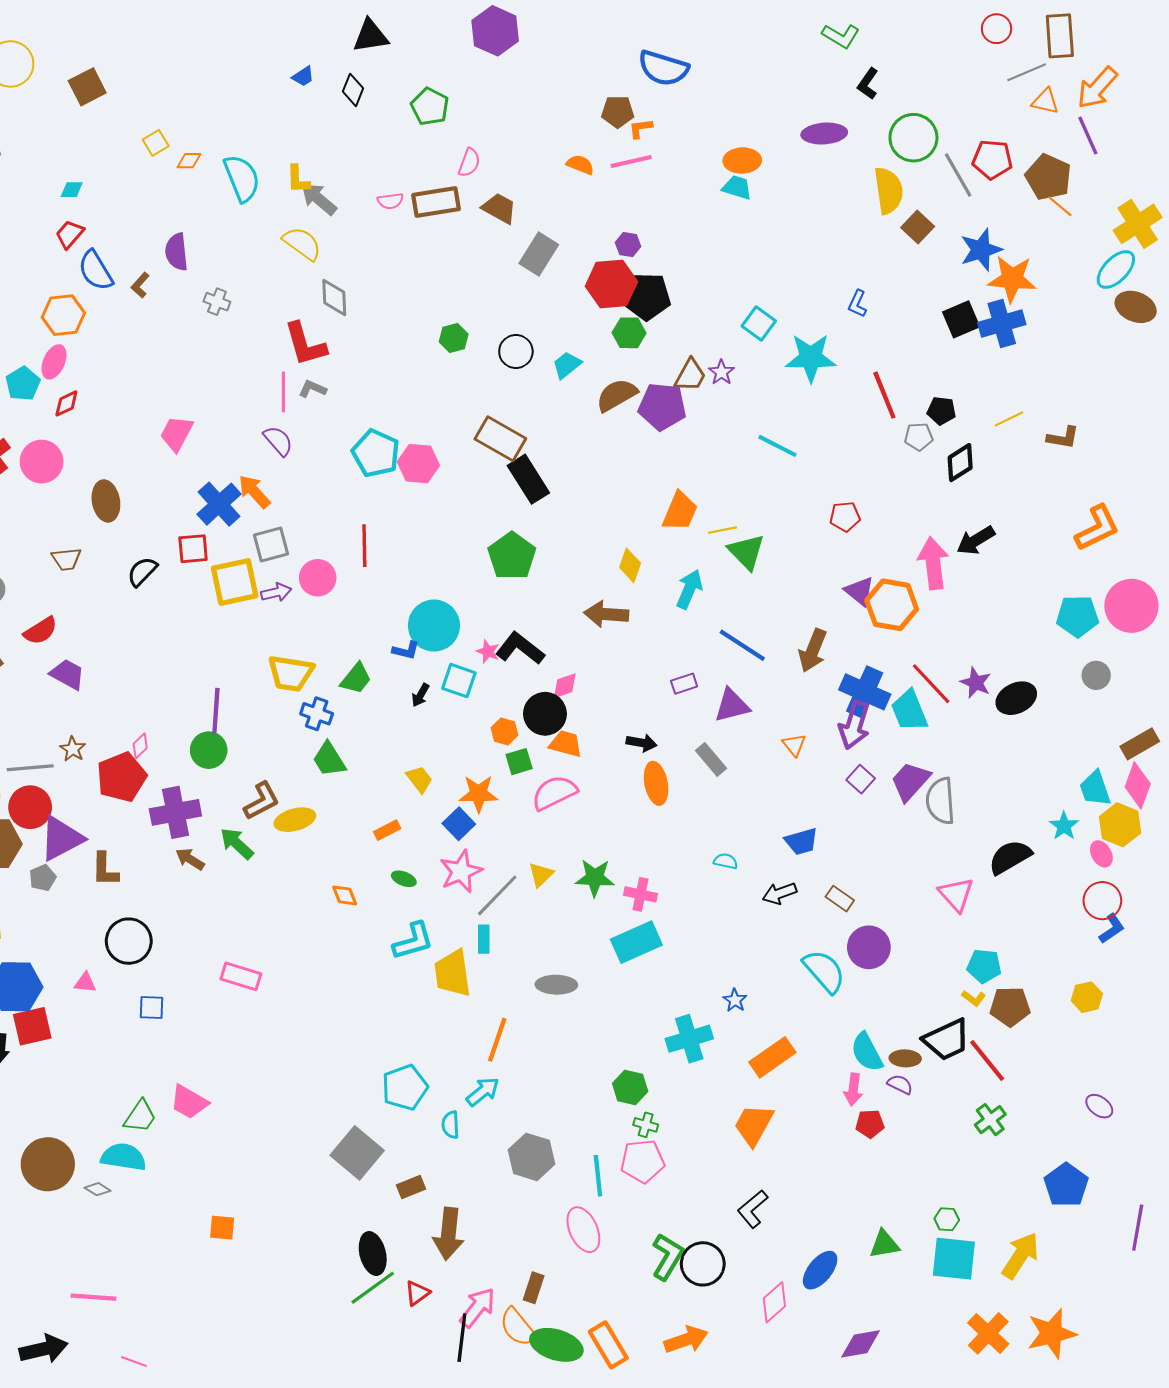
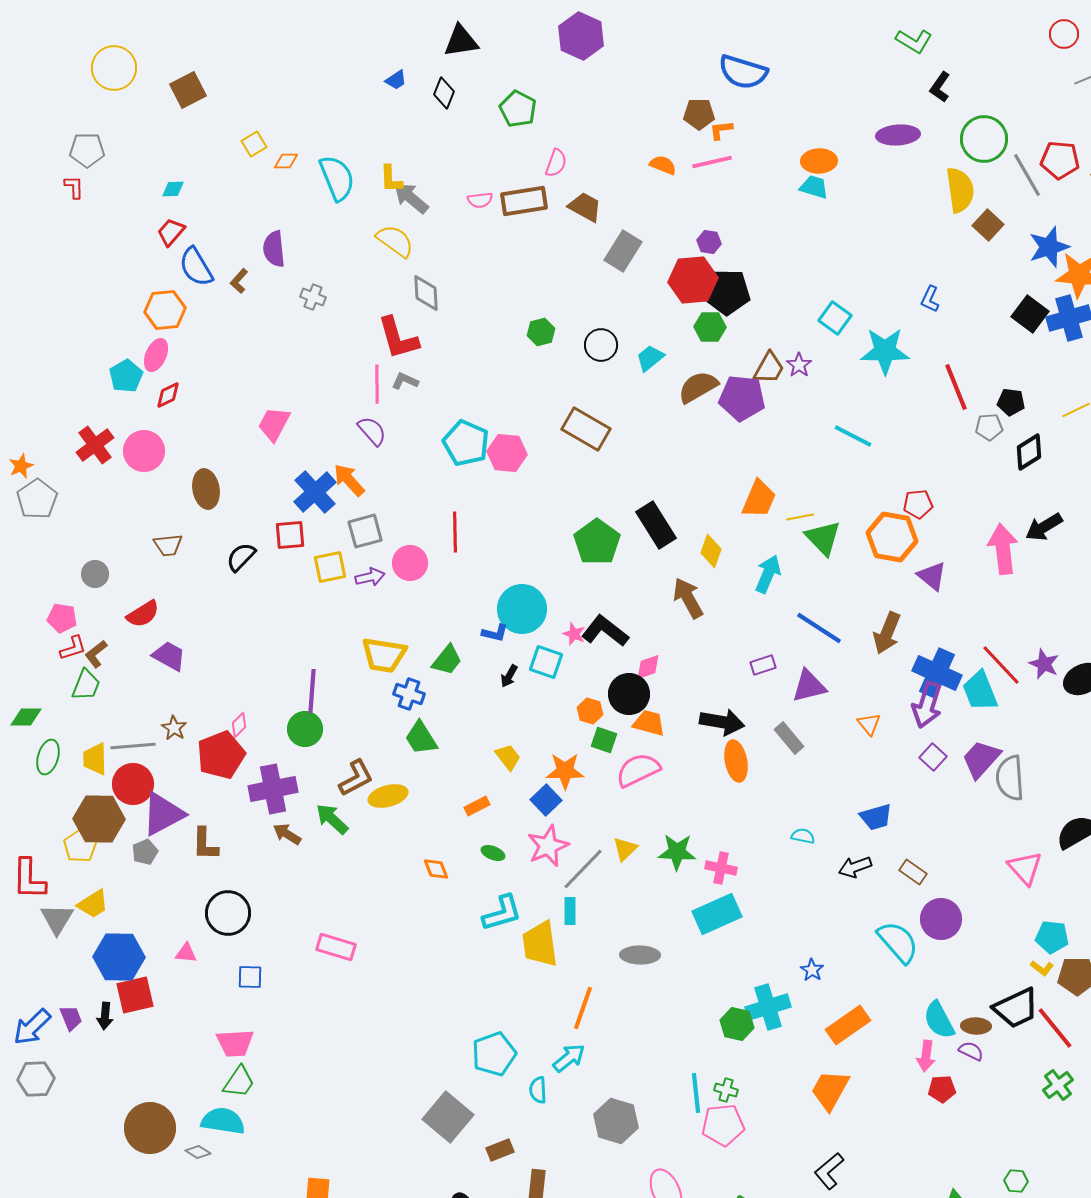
black square: (961, 319) -> (1030, 314), turned -30
black rectangle: (528, 479) -> (656, 525), moved
yellow square: (235, 582) -> (330, 567), size x0.7
orange hexagon: (892, 605) -> (892, 537), moved
brown arrow: (606, 614) -> (688, 598), turned 57
black arrow: (642, 743) -> (722, 722), size x1.5
green square: (519, 762) -> (604, 740), turned 36
green hexagon: (630, 1087) -> (737, 1024), moved
pink trapezoid: (189, 1102) -> (235, 1043), moved, turned -33
cyan line: (598, 1176) -> (696, 1093), moved

